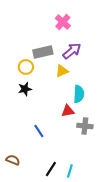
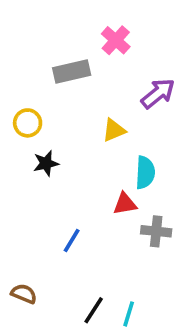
purple arrow: (72, 51) -> (158, 94), moved
gray rectangle: (43, 52) -> (72, 71), moved
yellow circle: (26, 67) -> (28, 123), moved
blue line: (39, 131) -> (72, 240), turned 64

